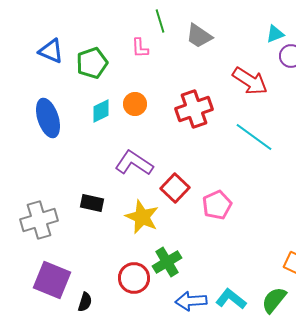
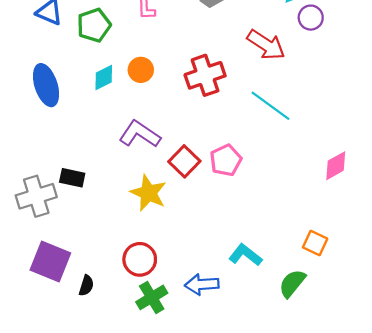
black rectangle: (92, 203) -> (72, 178), moved
pink pentagon: (217, 205) -> (226, 160), moved
green cross: (167, 262) -> (152, 297), moved
cyan L-shape: (231, 299) -> (245, 255), moved

